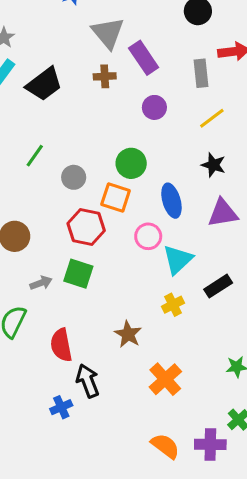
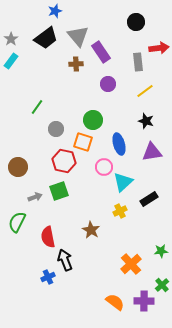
black trapezoid: (44, 84) -> (46, 38), moved
green line: (35, 156) -> (37, 107), moved
green square: (78, 274) -> (59, 191), turned -36
orange cross: (165, 379) -> (131, 264), moved

